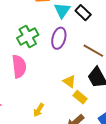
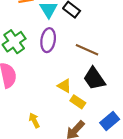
yellow arrow: (39, 110) -> (34, 120), turned 128

